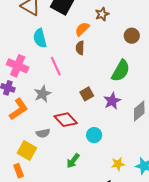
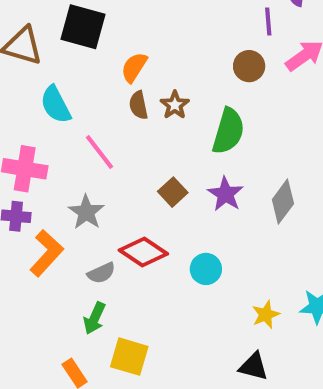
brown star: (102, 14) -> (175, 105), moved
brown circle: (132, 36) -> (249, 66), moved
gray semicircle: (43, 133) -> (101, 273), moved
yellow square: (27, 150) -> (129, 357), moved
green arrow: (73, 161) -> (94, 318), moved

